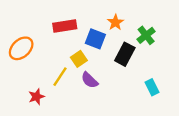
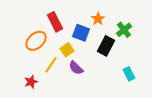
red rectangle: (65, 26) -> (55, 22), turned 72
orange ellipse: (21, 48) -> (36, 41), moved

